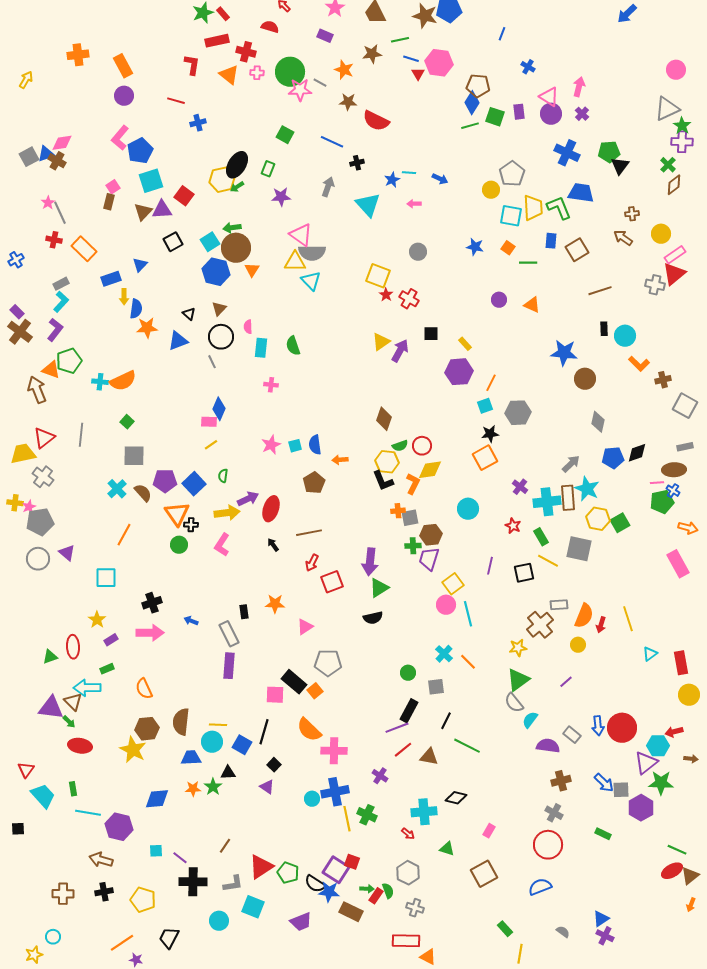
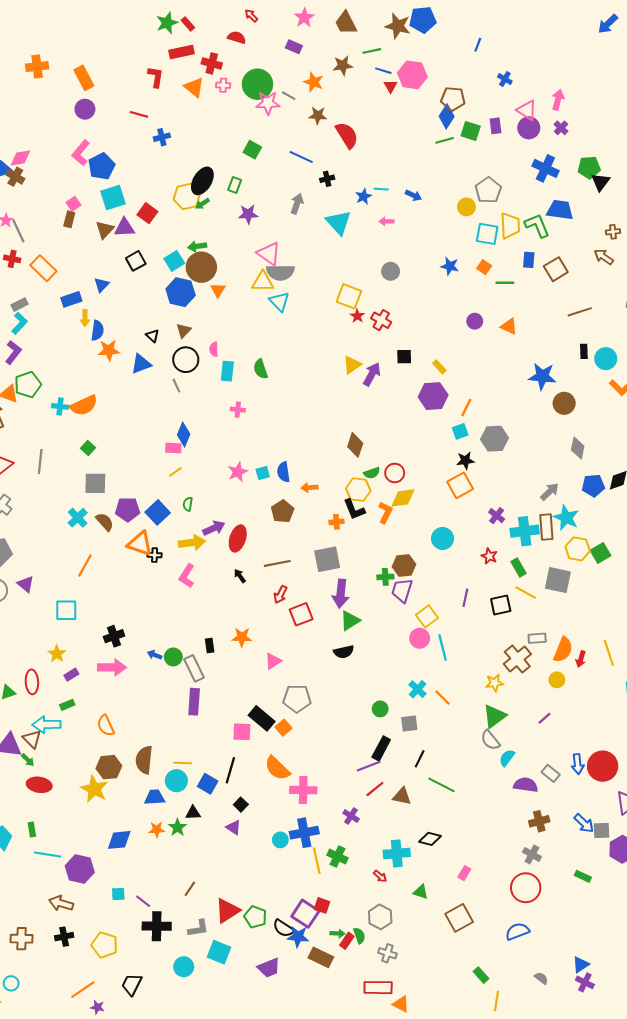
red semicircle: (376, 121) -> (347, 135), turned -148
orange cross: (398, 511) -> (336, 522), moved
orange triangle: (177, 514) -> (140, 544), turned -36
gray square: (410, 518) -> (327, 559), moved, size x1.5
green circle: (179, 545) -> (173, 657), moved

